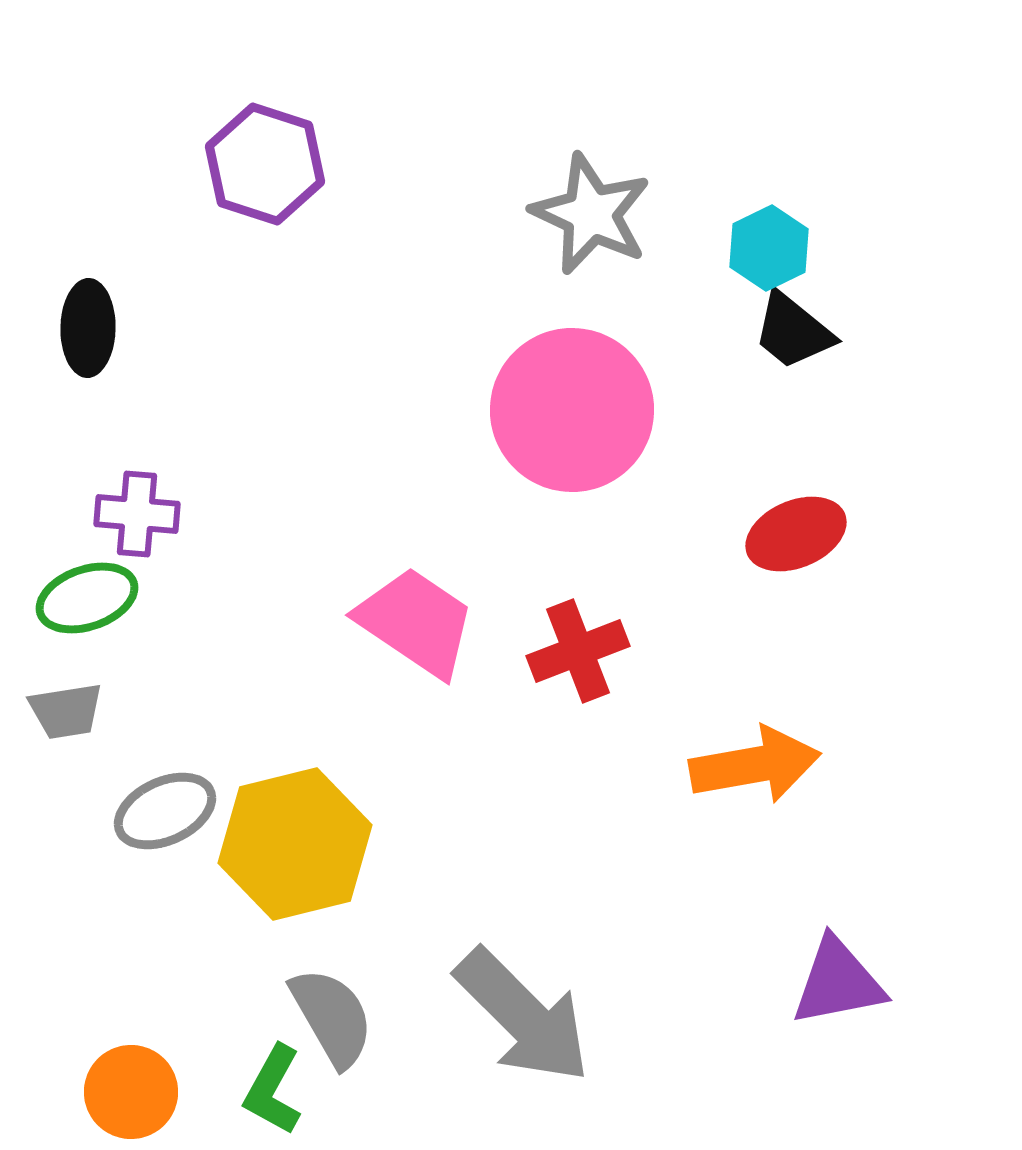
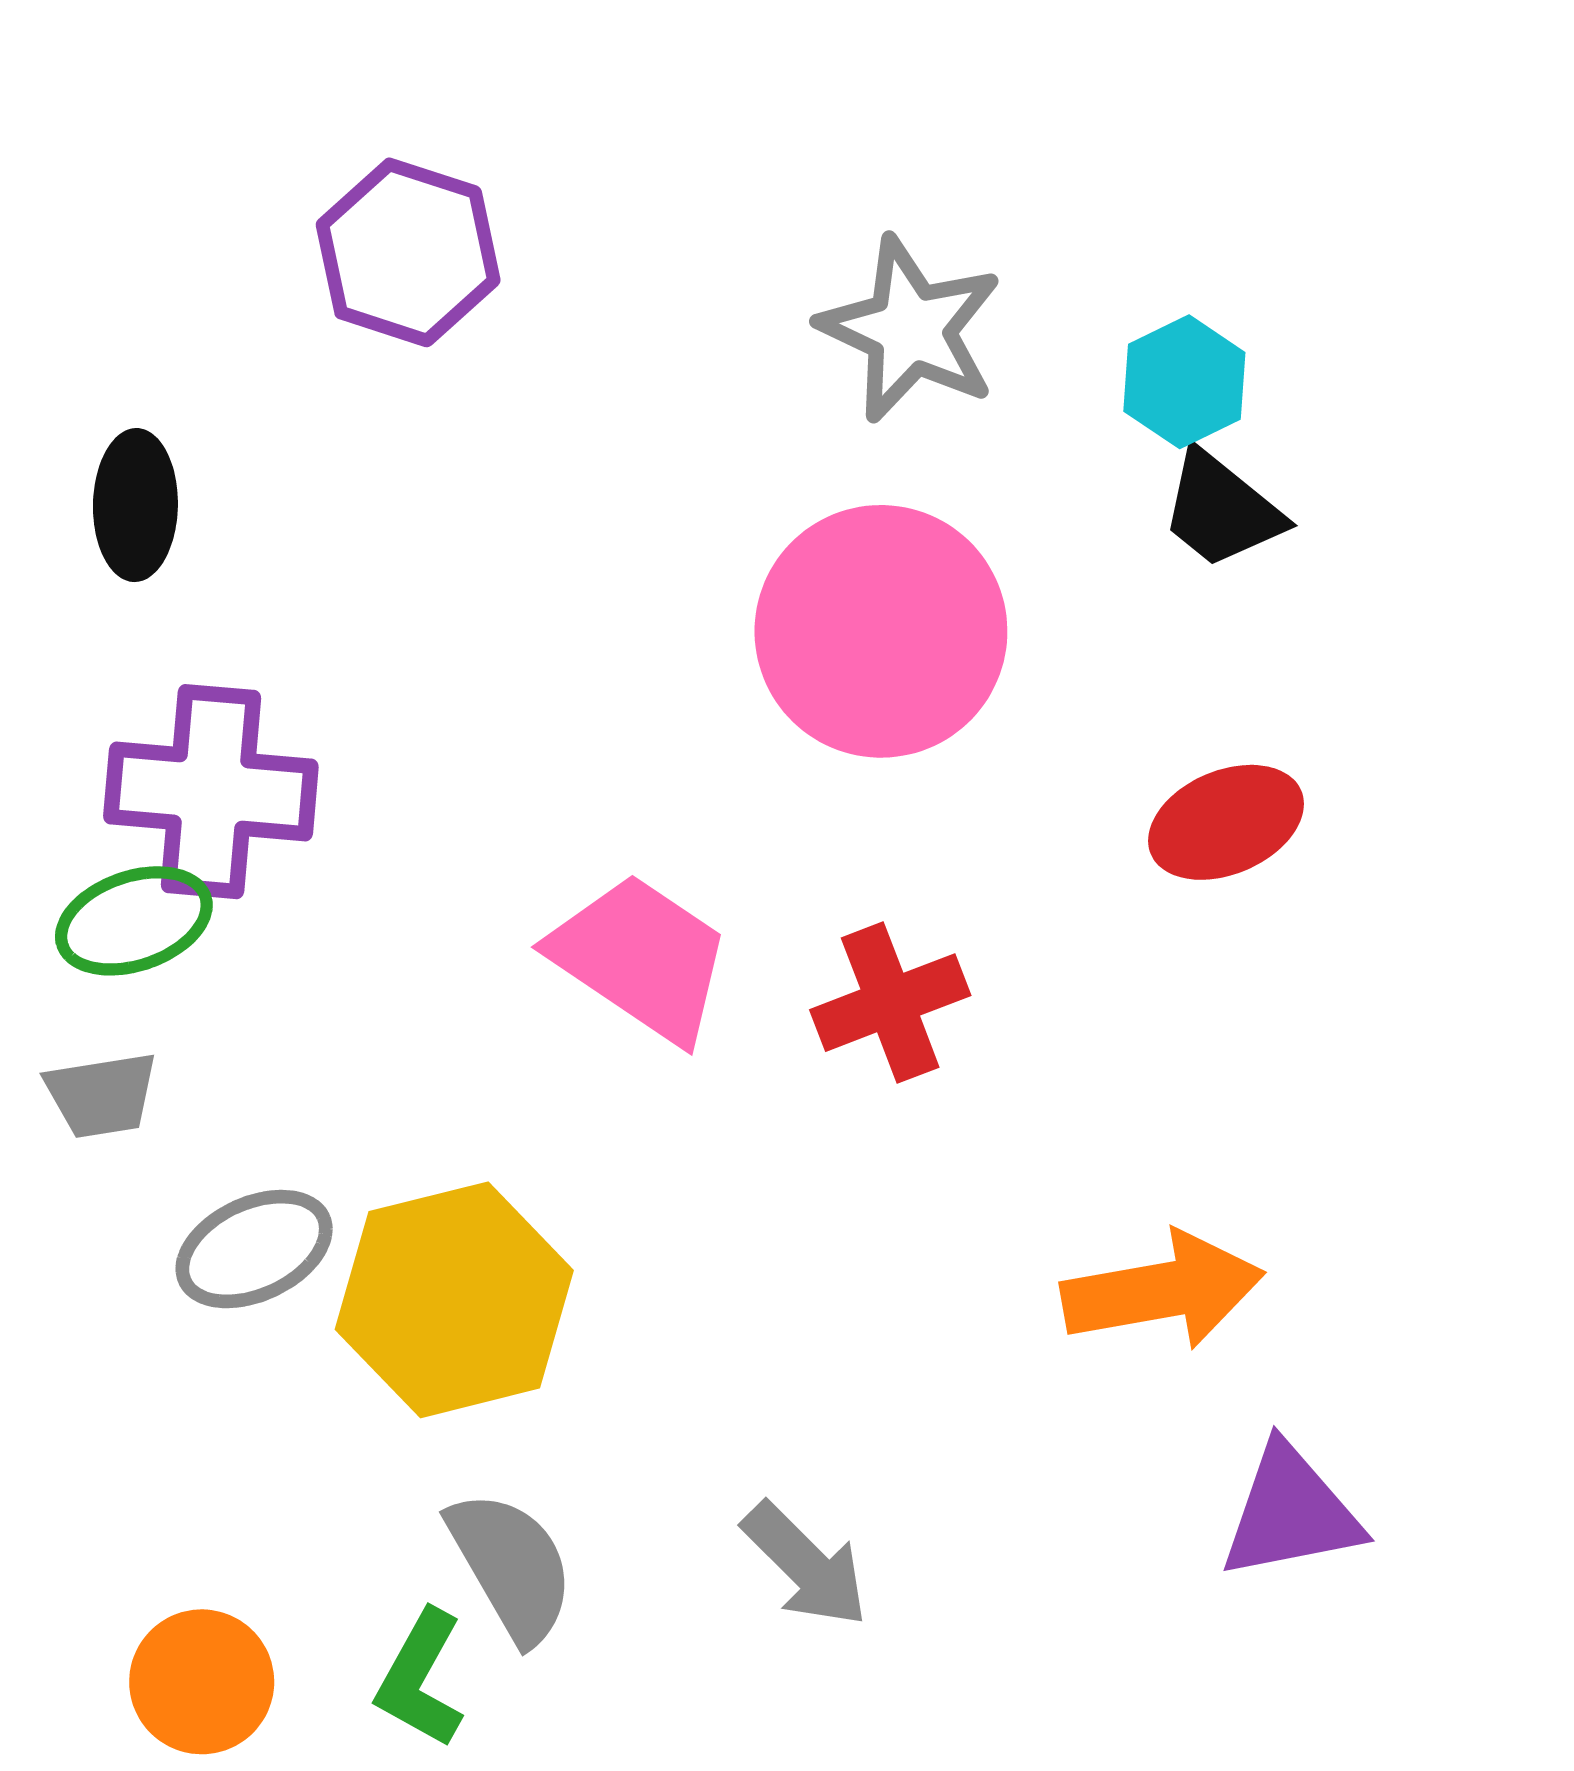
purple cross: (137, 514) -> (211, 792), size x1.6
orange arrow: (755, 765) -> (1163, 1291), moved
gray arrow: (523, 1016) -> (805, 1565), size x0.6

